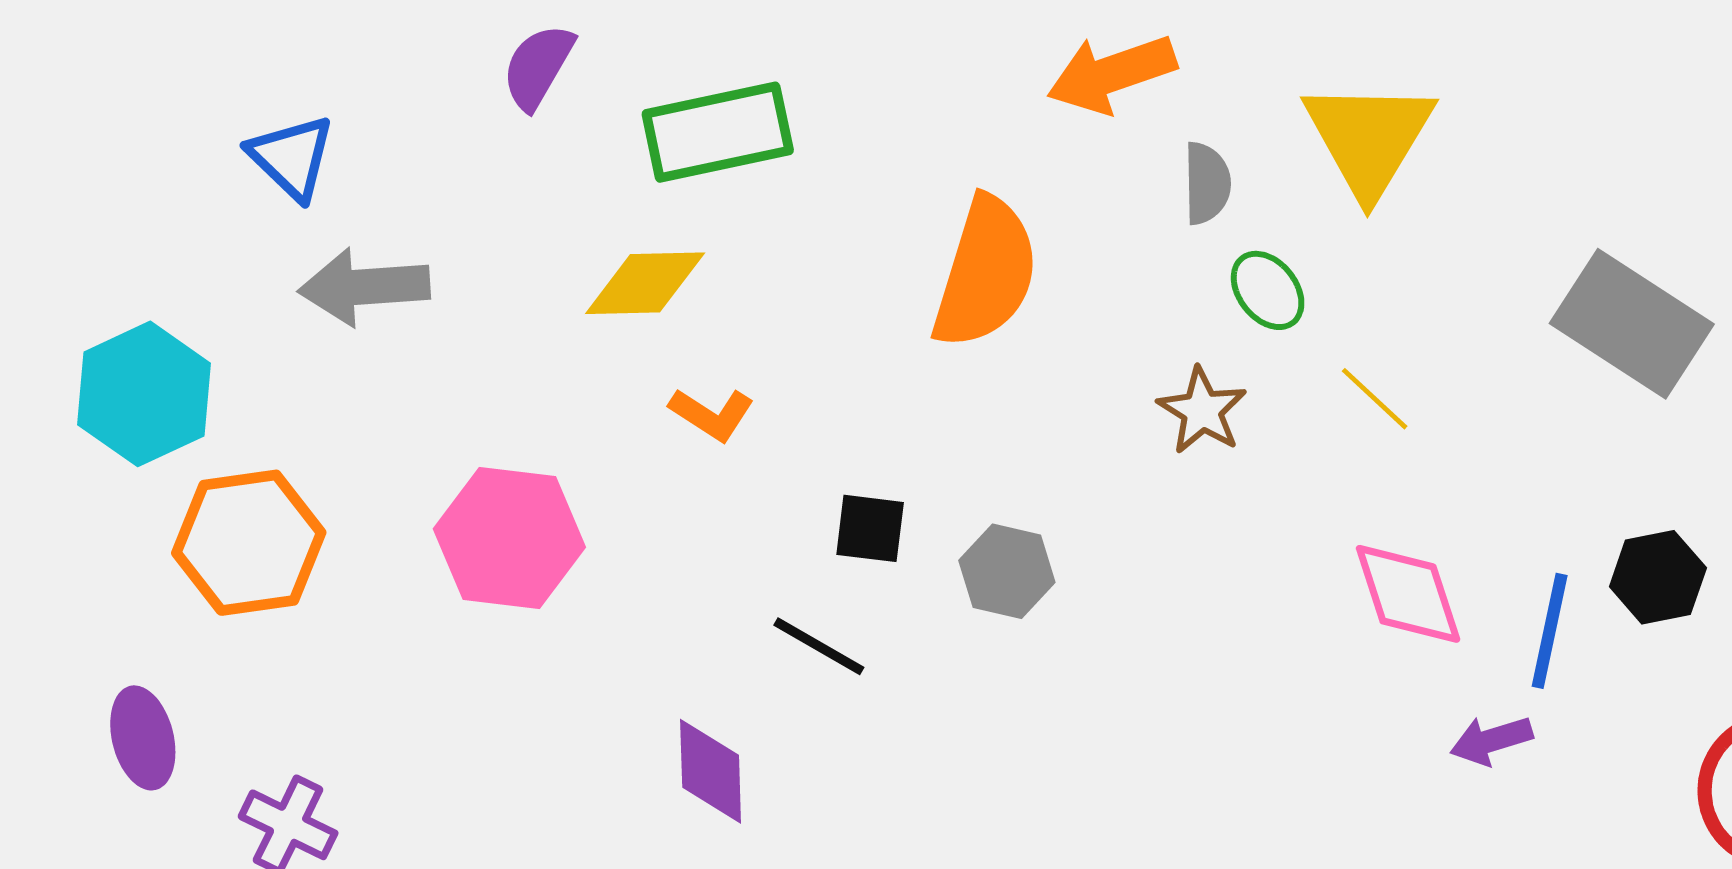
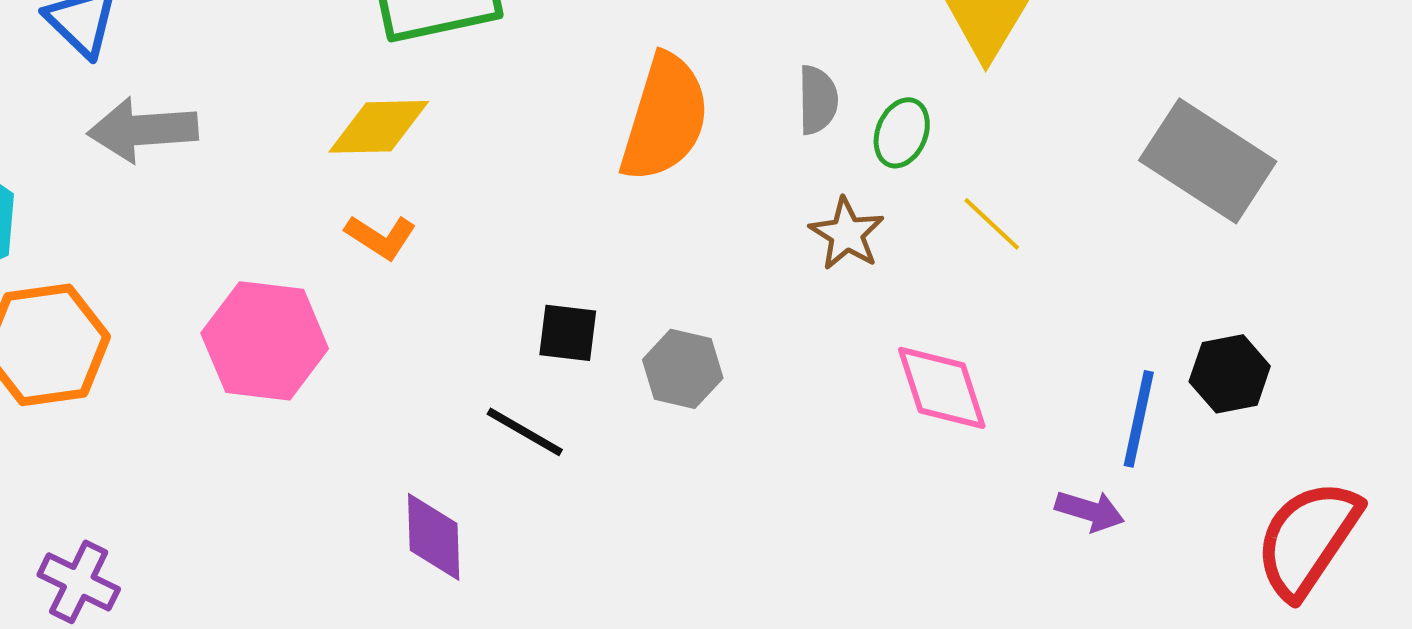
gray semicircle: (1207, 183) -> (818, 100), moved
green ellipse: (1268, 290) -> (902, 133), turned 60
orange L-shape: (712, 414) -> (381, 237), moved
pink diamond: (1408, 594) -> (942, 388), moved
purple arrow: (1491, 740) -> (1090, 511), turned -146

